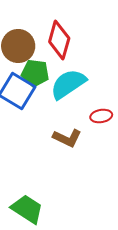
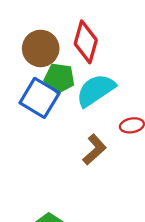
brown L-shape: (67, 138) -> (94, 150), turned -68

